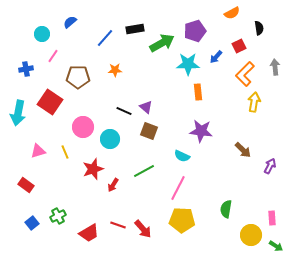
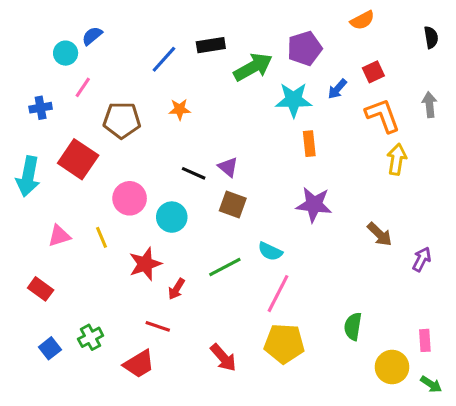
blue semicircle: (70, 22) -> (92, 36), moved
black semicircle: (259, 28) -> (431, 37), moved
orange L-shape: (245, 74) -> (383, 116), turned 115
cyan semicircle: (182, 156) -> (270, 251), moved
red line: (118, 225) -> (158, 326), moved

